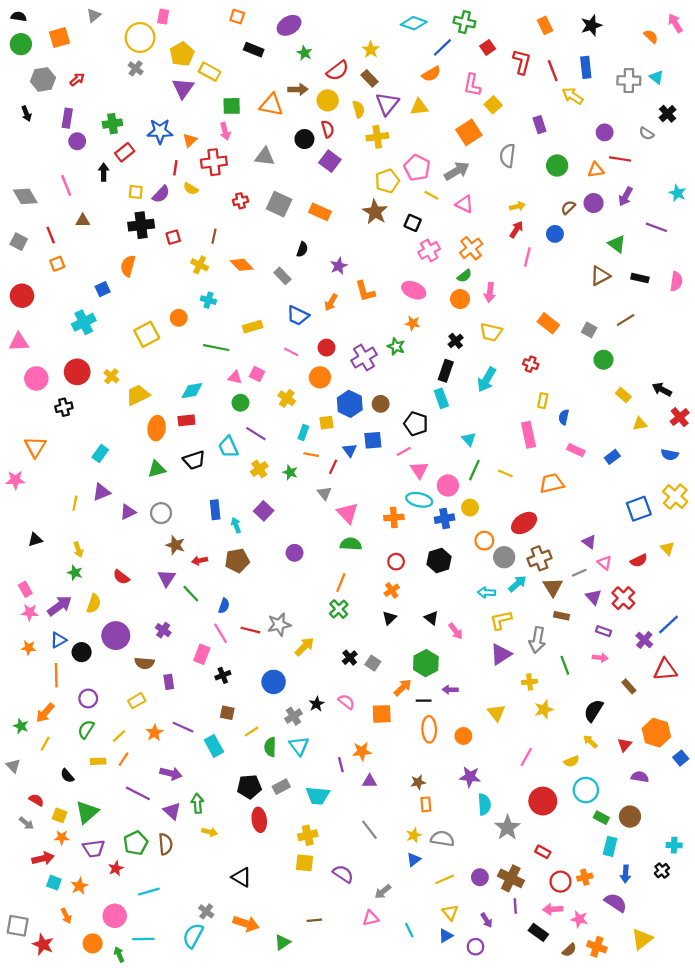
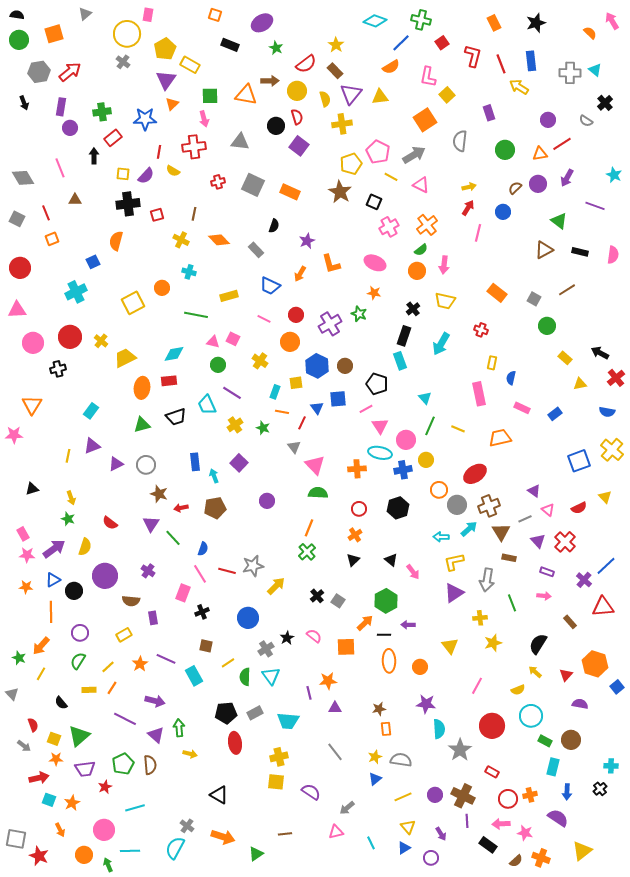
red arrow: (77, 79) -> (70, 72), size x1.6
orange triangle: (190, 140) -> (172, 104), moved
red line: (620, 159) -> (562, 144), turned -42
red semicircle: (36, 800) -> (33, 725), turned 40

